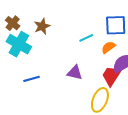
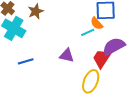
cyan line: (86, 38) -> (88, 32), moved
orange semicircle: (108, 47) -> (97, 23), moved, turned -96

